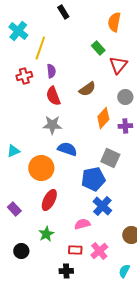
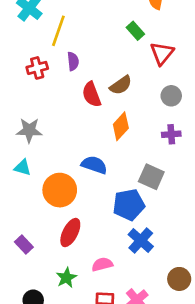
red semicircle: (53, 96) -> (92, 94), moved
orange diamond: (103, 118) -> (121, 126), moved
gray star: (52, 125) -> (29, 130), moved
cyan triangle: (13, 151) -> (23, 167), turned 40
pink semicircle: (82, 224) -> (102, 264), moved

